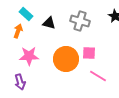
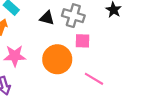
black triangle: (49, 23) -> (47, 18), moved
pink square: (89, 53) -> (83, 41), moved

